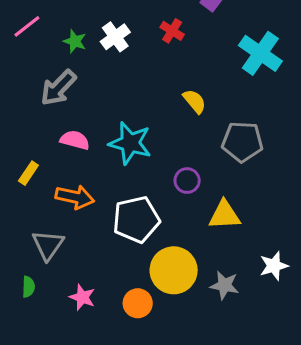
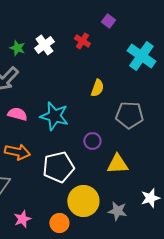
yellow semicircle: (195, 101) -> (97, 88), turned 60
pink star: (82, 297) -> (22, 219), turned 30

